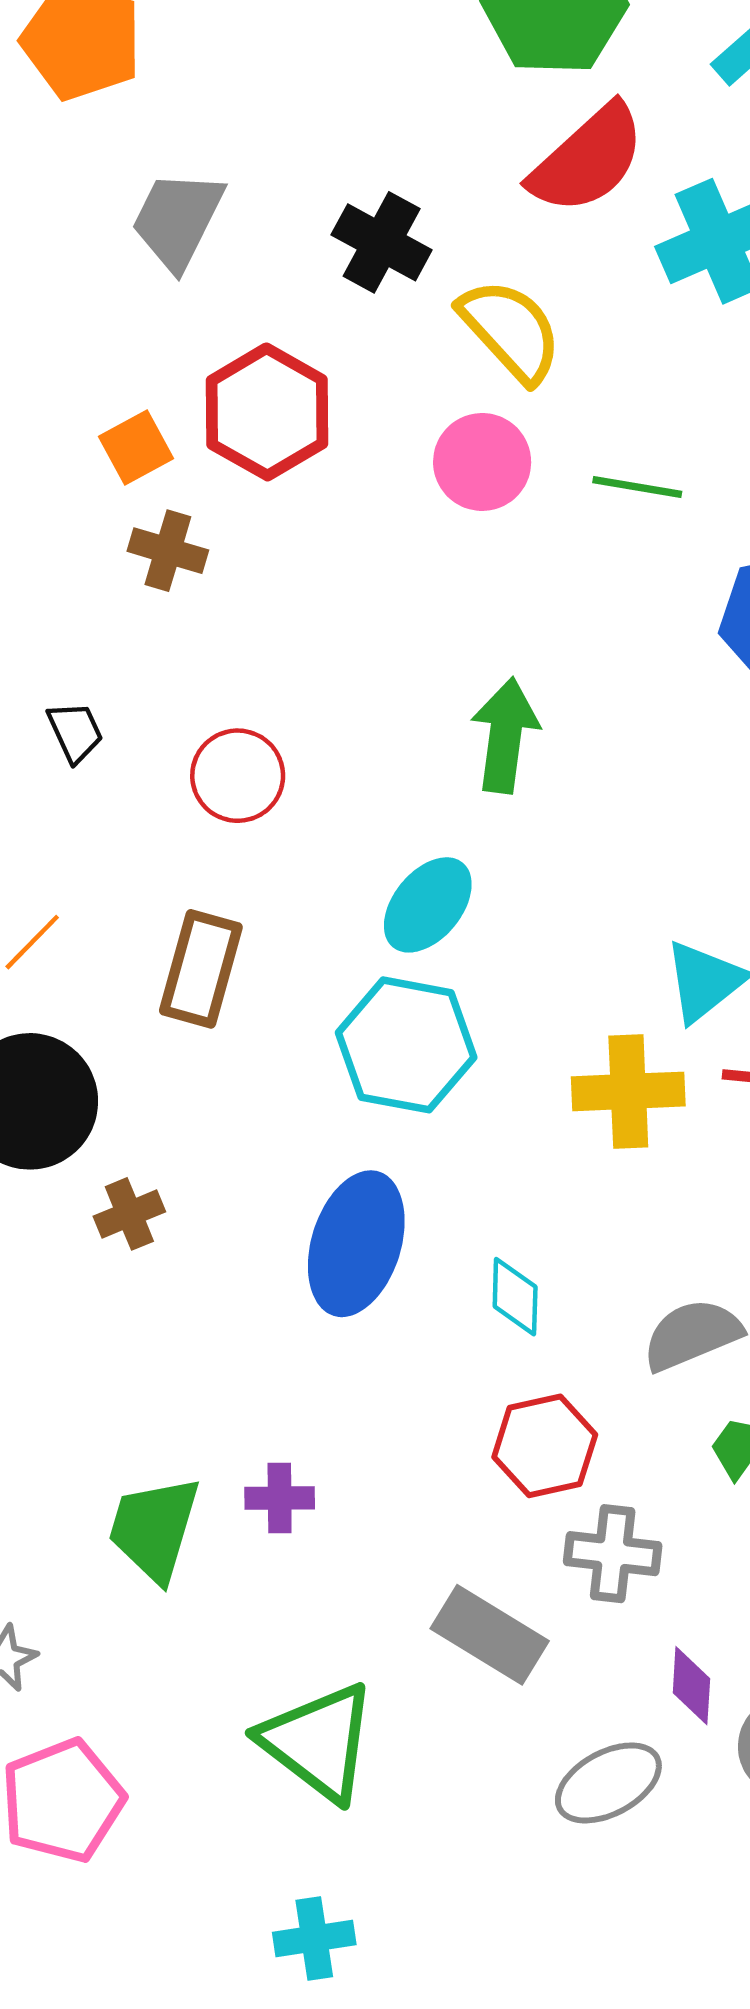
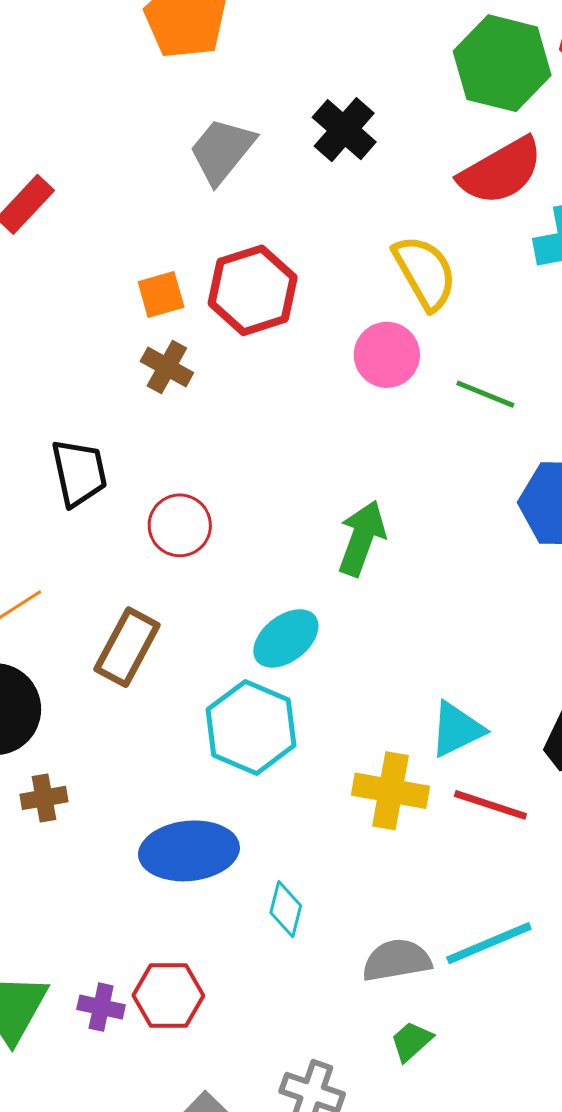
black cross: (382, 242) -> (344, 130), moved
black trapezoid: (75, 732) -> (79, 473), size x1.6
blue ellipse: (356, 1244) -> (189, 851), turned 54
red hexagon: (545, 1446) -> (168, 995), moved

